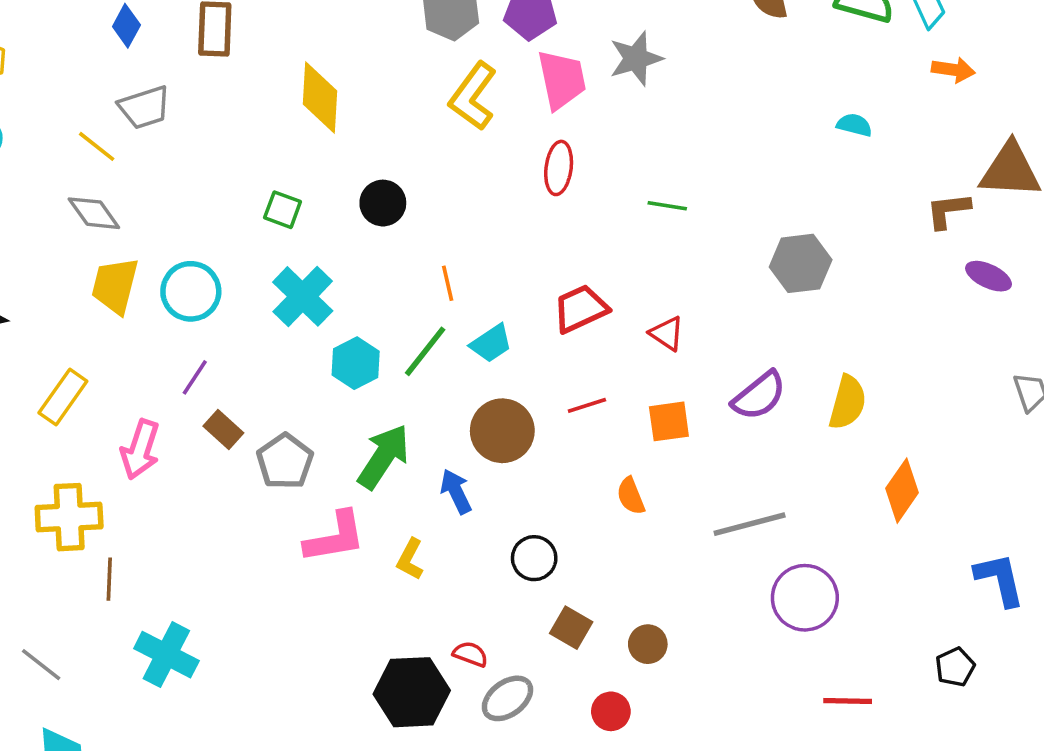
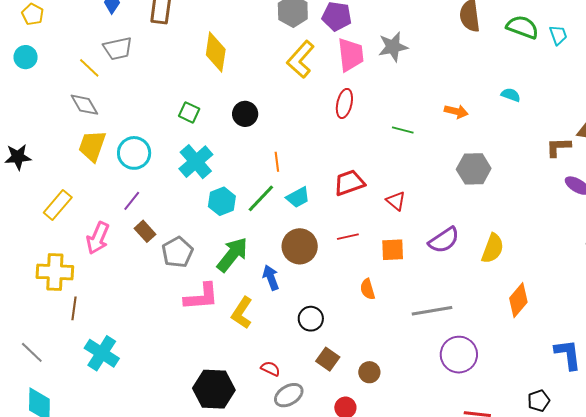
orange arrow: (953, 70) -> (456, 111), moved
yellow L-shape: (410, 559) -> (242, 313), size x1.4
black hexagon: (412, 692) -> (214, 389), moved

